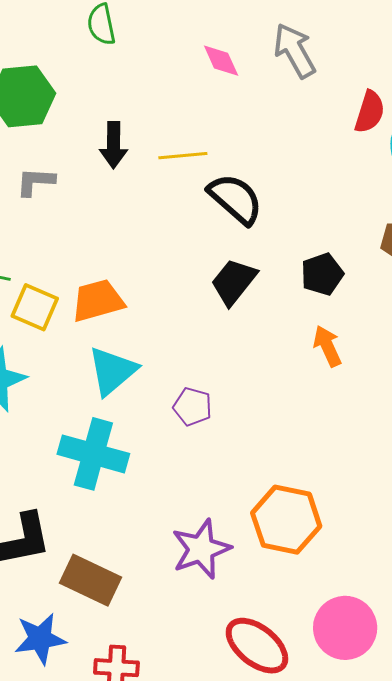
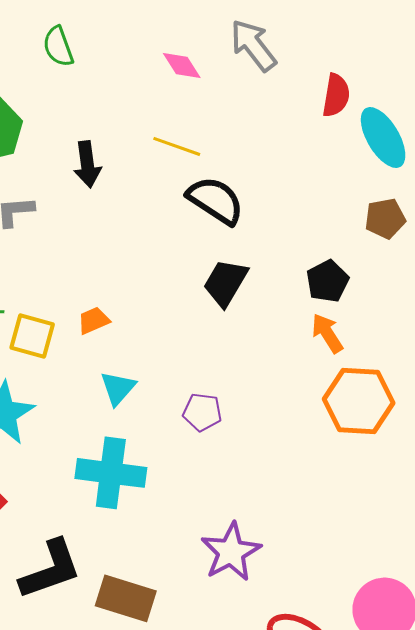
yellow line: (183, 156) -> (177, 146), moved, turned 33
black pentagon: (322, 274) -> (328, 281), moved
orange trapezoid: (98, 301) -> (94, 320), size x0.6
cyan triangle: (112, 371) -> (118, 388), size x0.7
orange hexagon: (286, 520) -> (359, 401), moved

